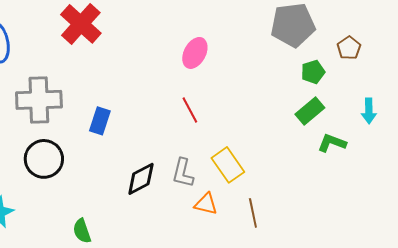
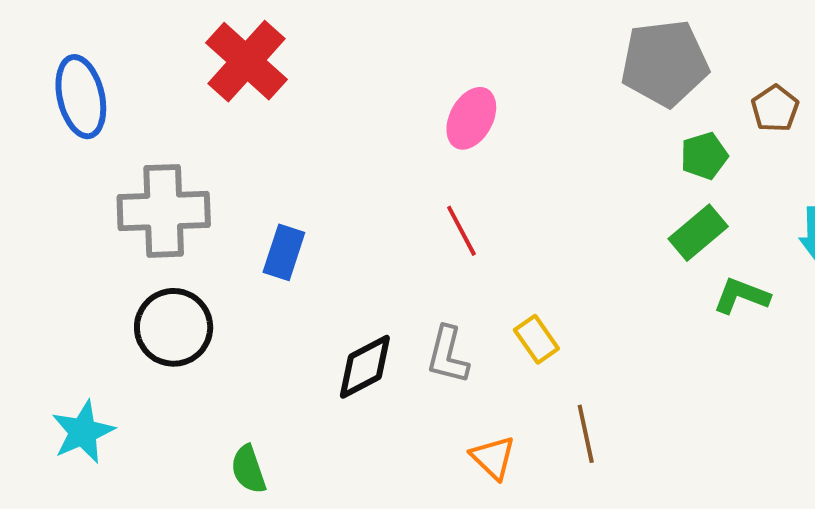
yellow rectangle: (228, 165) -> (536, 339), size x0.7
orange triangle: (206, 204) -> (493, 457), moved, turned 30

